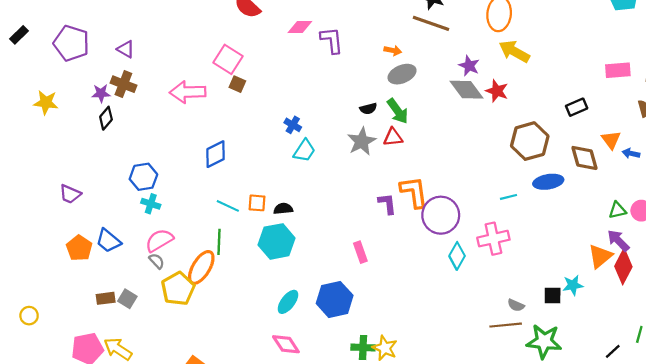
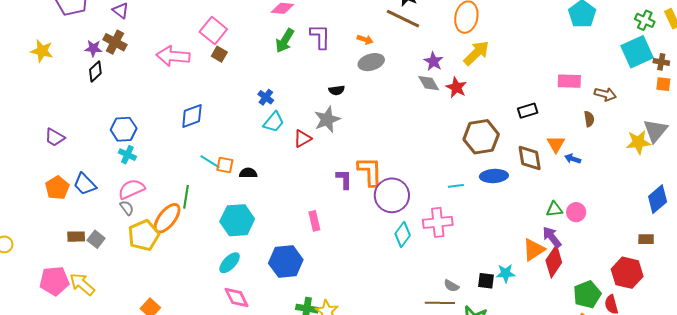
purple L-shape: (332, 40) -> (320, 37), moved
yellow arrow: (514, 51) -> (476, 53), turned 100
gray diamond: (466, 90) -> (429, 83), size x0.7
green arrow: (398, 111) -> (285, 41), moved, turned 60
red triangle: (393, 137) -> (302, 139), moved, turned -30
cyan line: (228, 206) -> (210, 162), moved
cyan hexagon: (277, 241) -> (237, 220), moved
cyan ellipse: (288, 302) -> (230, 263), moved

